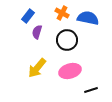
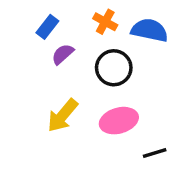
purple semicircle: (37, 32) -> (63, 54), turned 32

